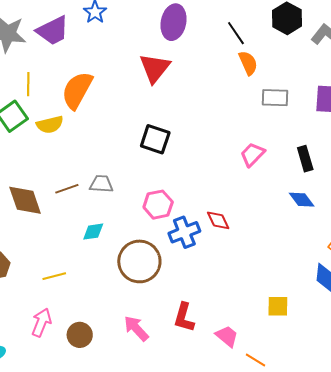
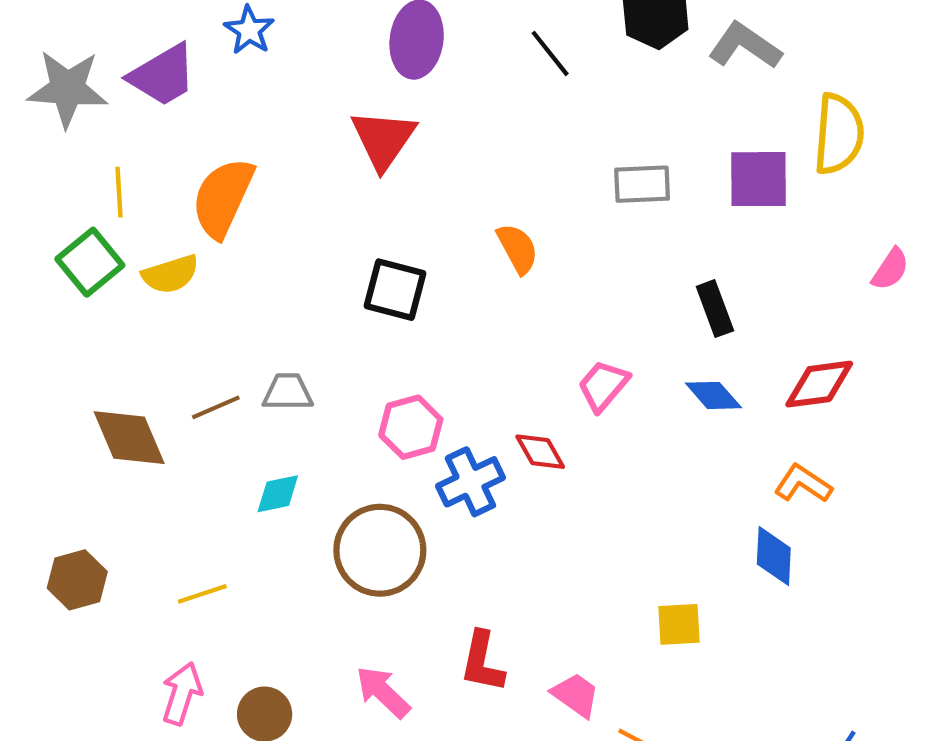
orange semicircle: (248, 63) -> (518, 249), moved
pink trapezoid: (252, 154) -> (603, 386), moved

